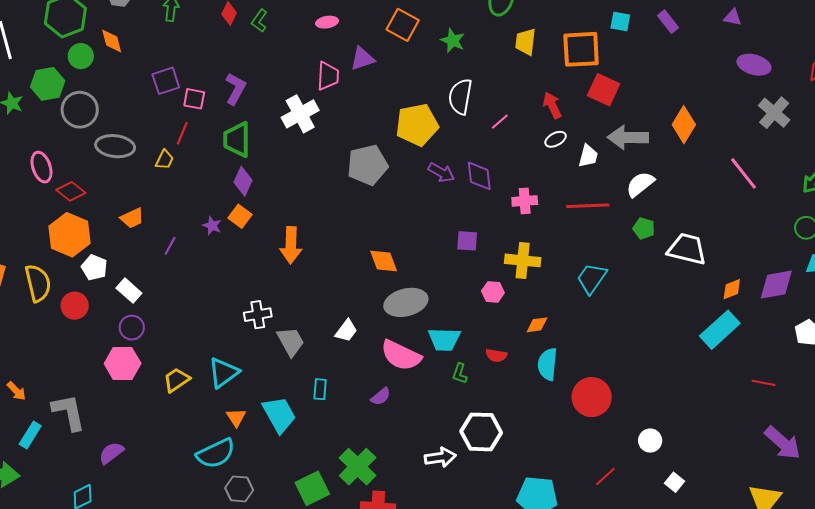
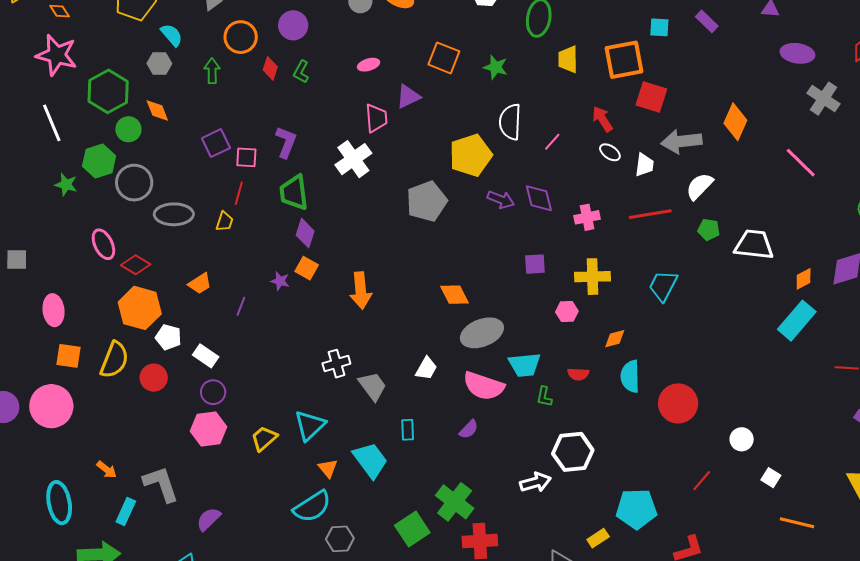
white ellipse: (556, 139) -> (610, 152), turned 70
yellow semicircle: (38, 283) -> (114, 360), turned 42

